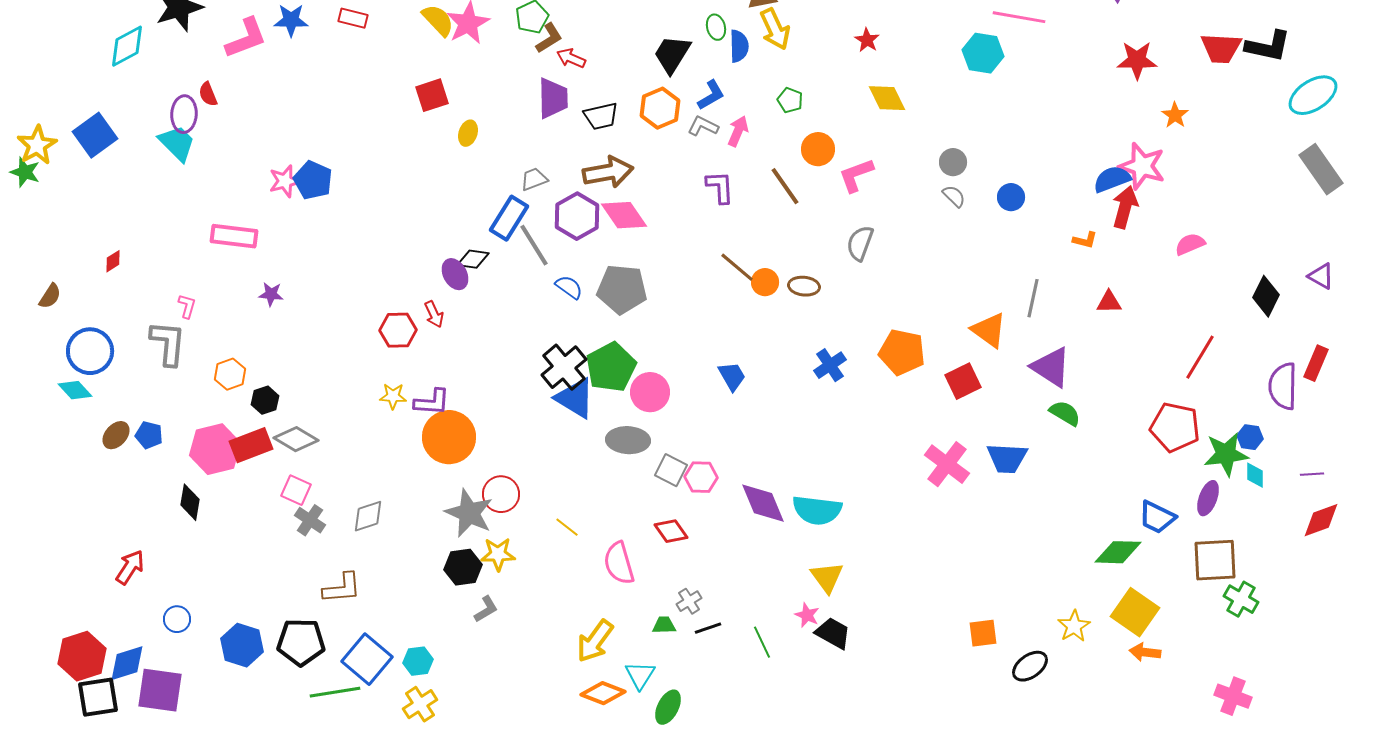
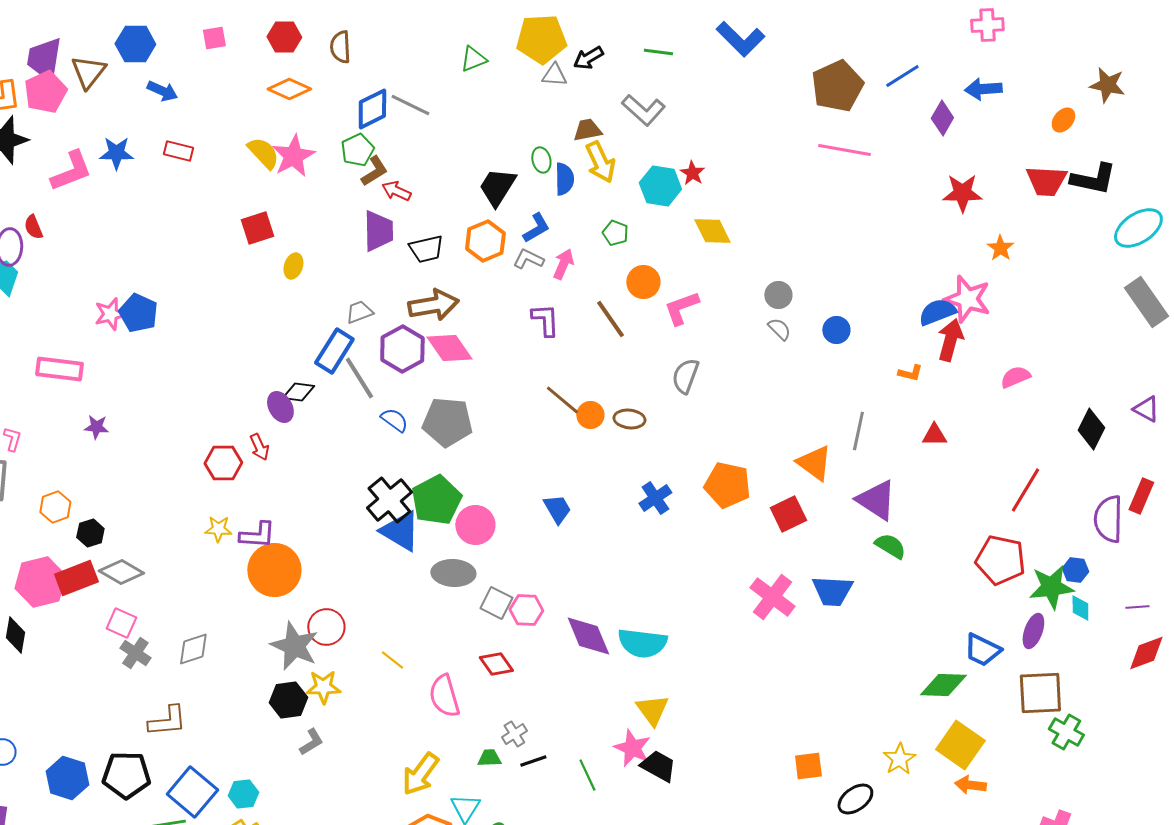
cyan hexagon: (983, 53) -> (660, 186), moved
pink star: (807, 615) -> (632, 748), size x1.5

